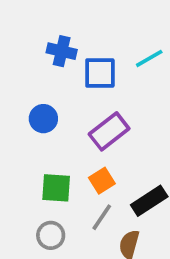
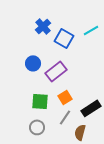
blue cross: (62, 51) -> (43, 26), turned 35
blue square: (100, 73) -> (64, 38), turned 30
purple rectangle: (109, 131) -> (56, 71), moved

